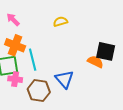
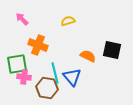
orange cross: (15, 45) -> (38, 45), moved
cyan line: (33, 60) -> (55, 73), moved
orange semicircle: (95, 62) -> (88, 56), moved

